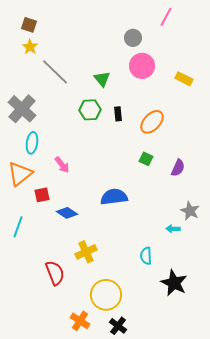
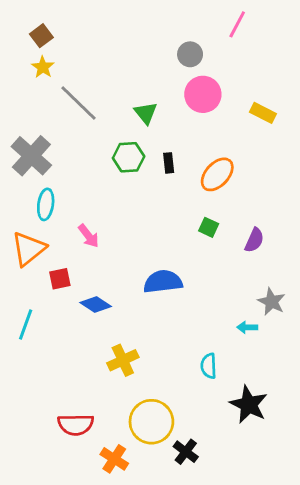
brown square: (29, 25) -> (41, 36), turned 35
red semicircle: (55, 273) -> (76, 425), moved, turned 110
black cross: (118, 326) -> (186, 452), moved

